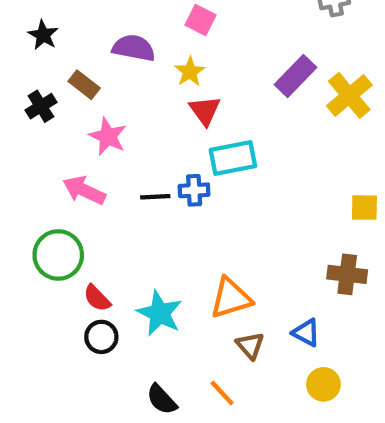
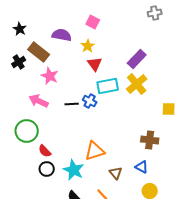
purple rectangle: (295, 76) -> (137, 59), moved
brown rectangle: (84, 85) -> (39, 52), size x1.5
yellow cross: (349, 95) -> (137, 84), moved
blue cross: (194, 190) -> (90, 101), turned 32
brown cross: (347, 274) -> (150, 140), moved
orange triangle: (231, 298) -> (95, 151), moved
cyan star: (160, 313) -> (74, 170), moved

